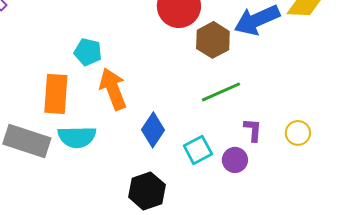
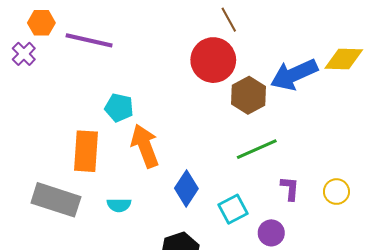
cyan semicircle: (77, 137) -> (119, 205), moved, size x0.6
purple circle: (235, 160) -> (271, 233), moved

